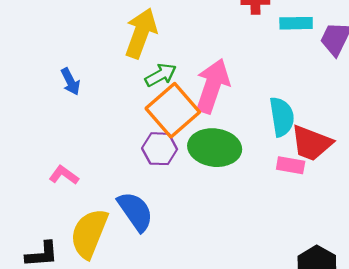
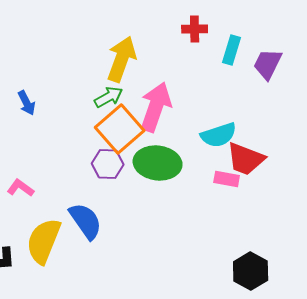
cyan rectangle: (296, 23) -> (232, 50), turned -72
yellow arrow: (141, 33) -> (122, 59), moved
cyan semicircle: (282, 117) -> (219, 135), turned 81

